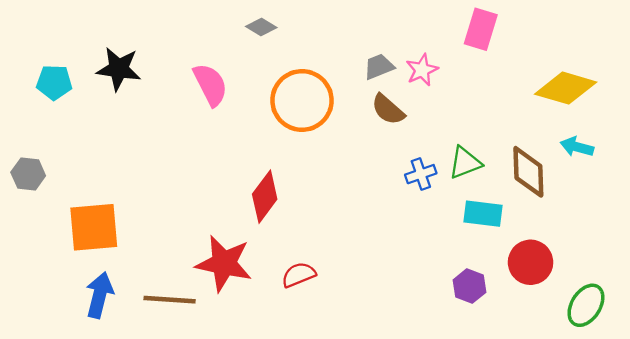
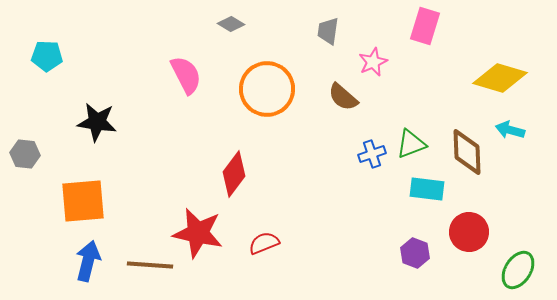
gray trapezoid: (379, 67) -> (328, 31), moved, turned -60
black star: (119, 69) -> (97, 122), moved
cyan pentagon: (54, 82) -> (47, 56), moved

